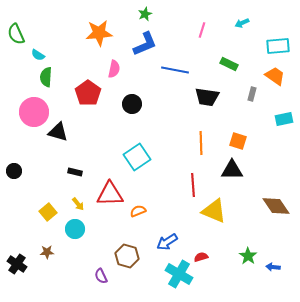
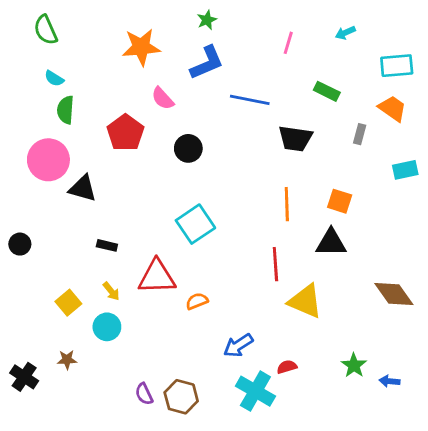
green semicircle: (16, 34) -> (46, 30), moved
pink semicircle: (114, 69) -> (163, 98), turned 126
brown hexagon: (127, 256) -> (181, 397), moved

